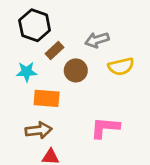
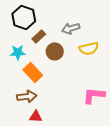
orange rectangle: (47, 98) -> (33, 72), turned 42
pink L-shape: (105, 128) -> (94, 95), moved

